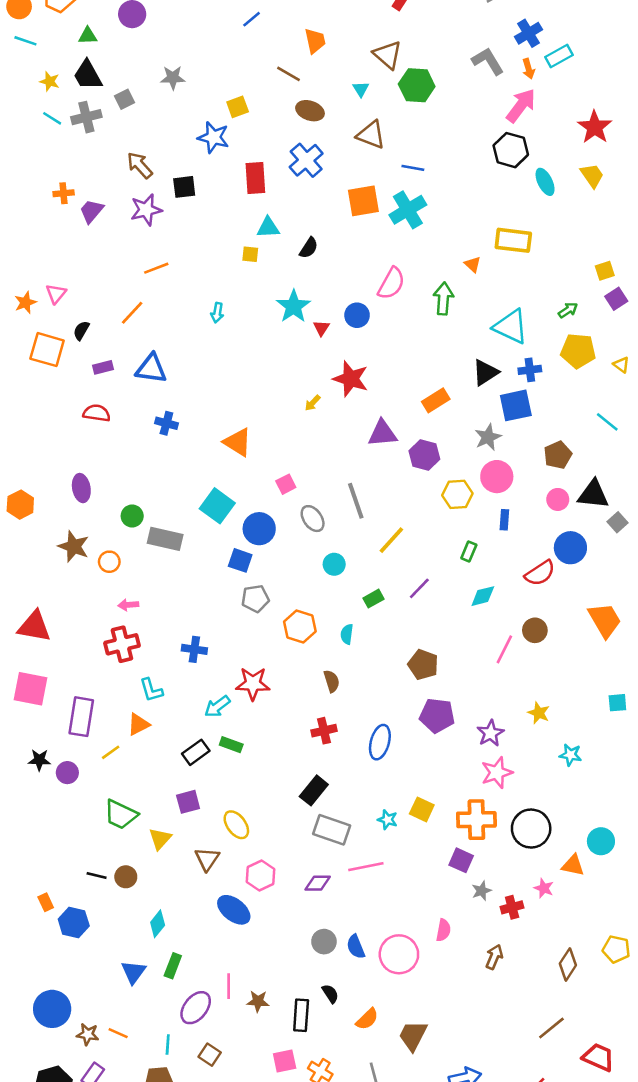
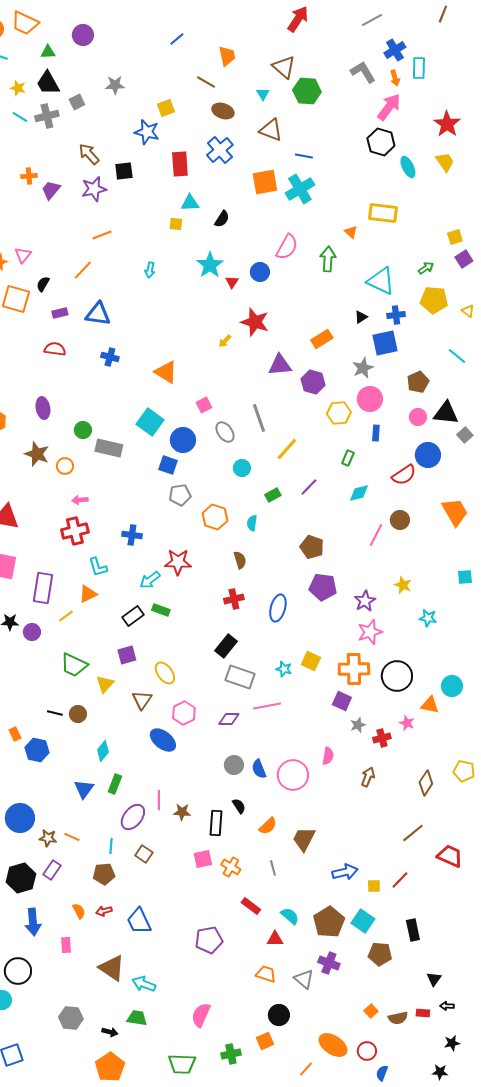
cyan rectangle: (559, 56) -> (419, 68), turned -60
black triangle: (485, 372) -> (361, 317), size x0.6

